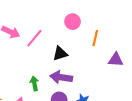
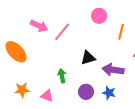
black triangle: (60, 54) -> (88, 58), moved
purple arrow: (61, 77) -> (113, 70), moved

